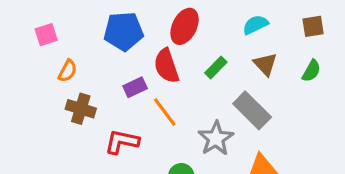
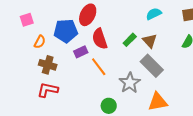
red ellipse: (185, 26) -> (88, 15), moved
blue pentagon: (124, 31) -> (66, 31), moved
brown triangle: (265, 64) -> (150, 41), moved
red L-shape: (122, 142) -> (48, 90), moved

